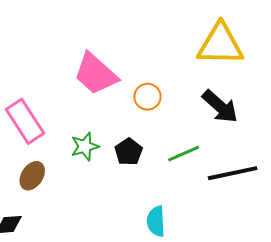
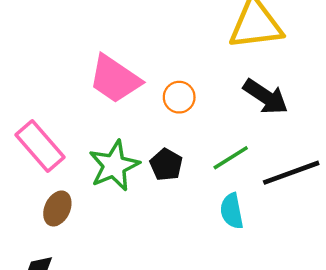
green star: (85, 146) -> (114, 166), size x1.5
cyan semicircle: (156, 221) -> (232, 211), moved

